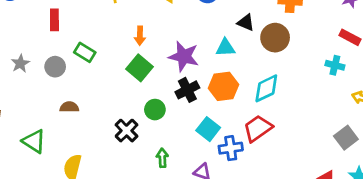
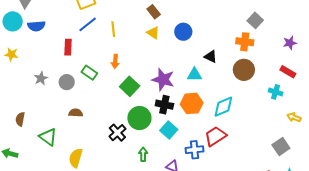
orange arrow: (140, 36) -> (115, 61), moved
brown circle: (275, 38) -> (244, 70), moved
black cross: (187, 90) -> (164, 105), turned 36
green circle: (155, 110) -> (139, 118), size x1.5
cyan square: (208, 129) -> (169, 130), moved

